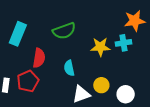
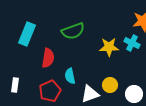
cyan cross: (124, 43) -> (132, 43), turned 35
cyan semicircle: (69, 68) -> (70, 76), moved
red pentagon: (28, 81) -> (50, 91), moved

